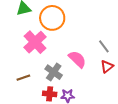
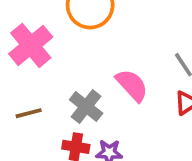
pink cross: (35, 42) -> (31, 45), moved

